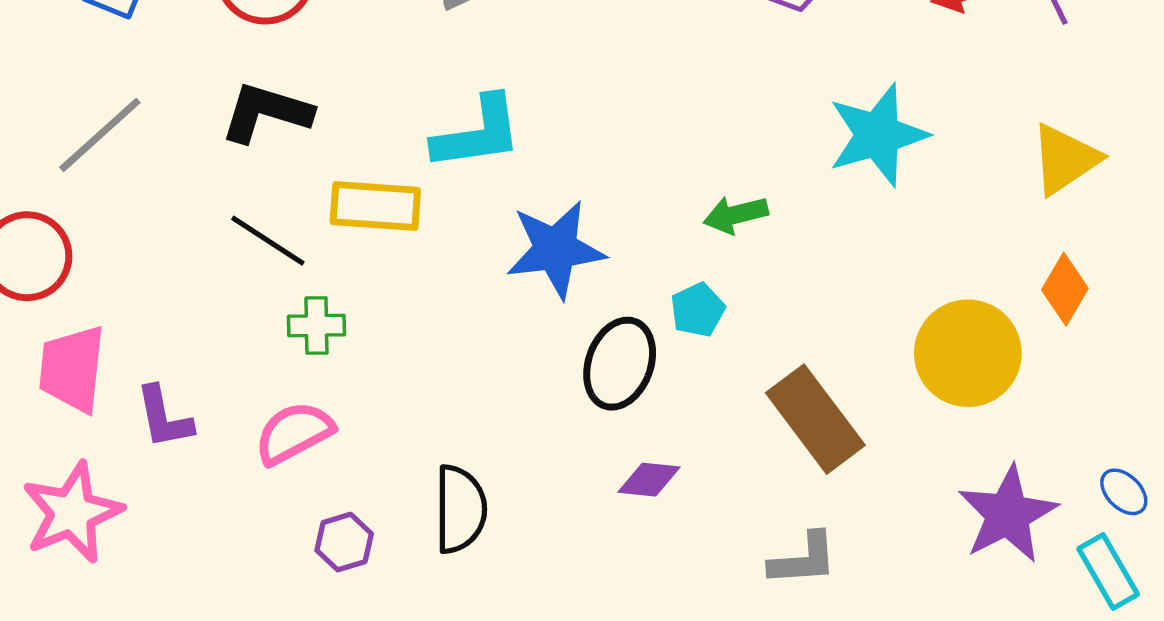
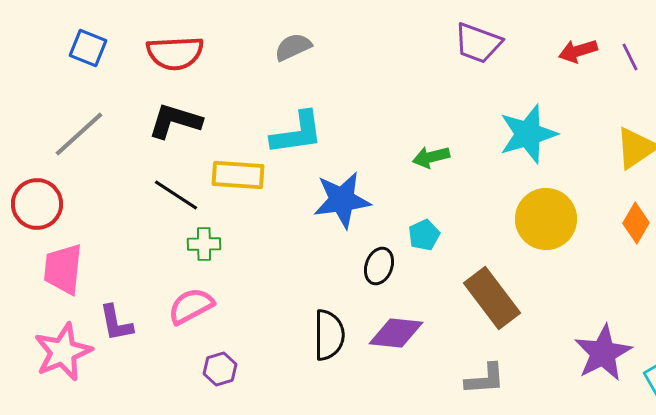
green arrow: (736, 215) -> (431, 157), moved
yellow circle: (968, 353) -> (546, 219), moved
black ellipse: (620, 364) -> (379, 266), size x0.7
purple L-shape: (164, 417) -> (116, 323), moved
purple diamond: (649, 480) -> (396, 333), size x1.5
black semicircle: (460, 509) -> (329, 335), moved

